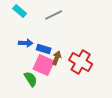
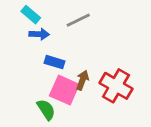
blue arrow: (26, 43) -> (39, 34), moved
blue rectangle: (44, 49) -> (54, 62), moved

